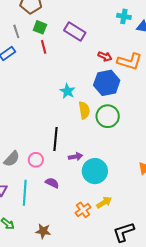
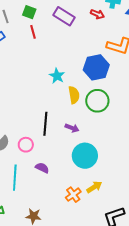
red arrow: (105, 56) -> (97, 14), moved
purple arrow: (75, 157) -> (72, 128), moved, turned 32

